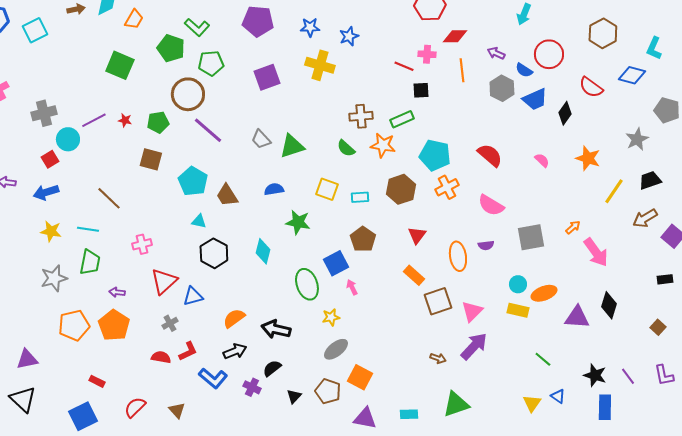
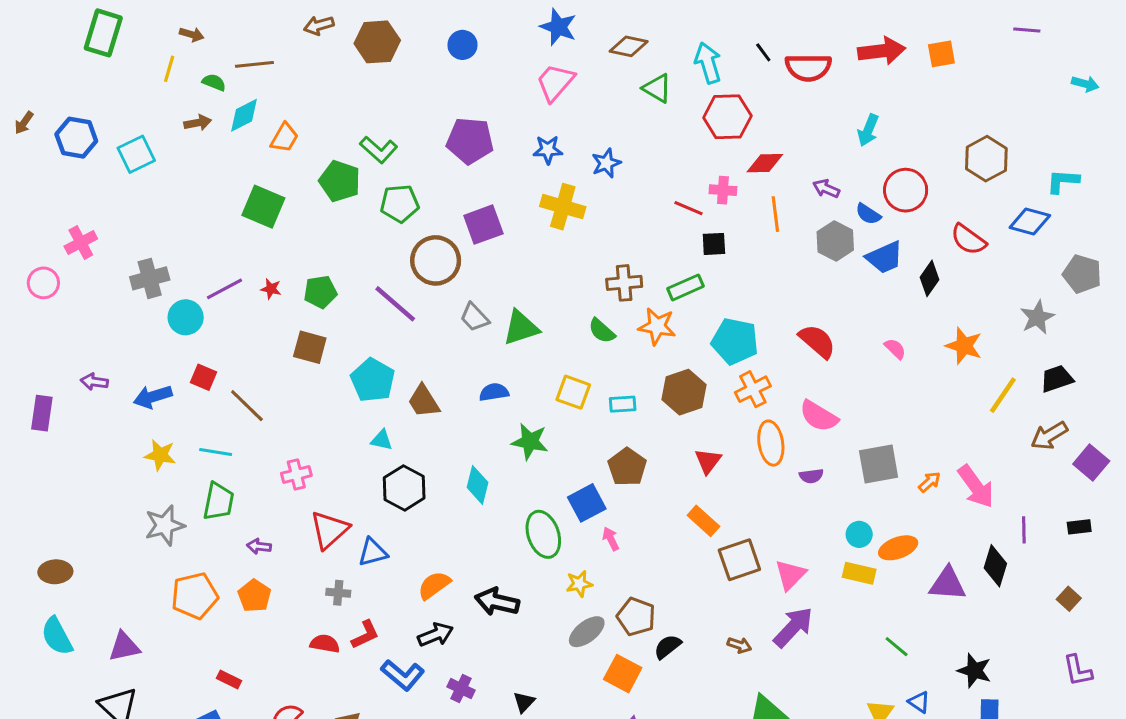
cyan L-shape: (654, 48) -> (1063, 181), turned 70
brown circle: (188, 94) -> (436, 260), moved
red square: (50, 159) -> (204, 377), moved, turned -36
orange arrow: (573, 227) -> (930, 482), moved
orange ellipse: (458, 256) -> (771, 443), moved
gray cross: (170, 323) -> (338, 593), turned 35
orange pentagon: (114, 325) -> (254, 596), size x0.7
black semicircle: (272, 368) -> (668, 647), moved
purple line: (628, 376) -> (1024, 530), moved, turned 36
brown pentagon: (328, 391) -> (636, 617), moved

